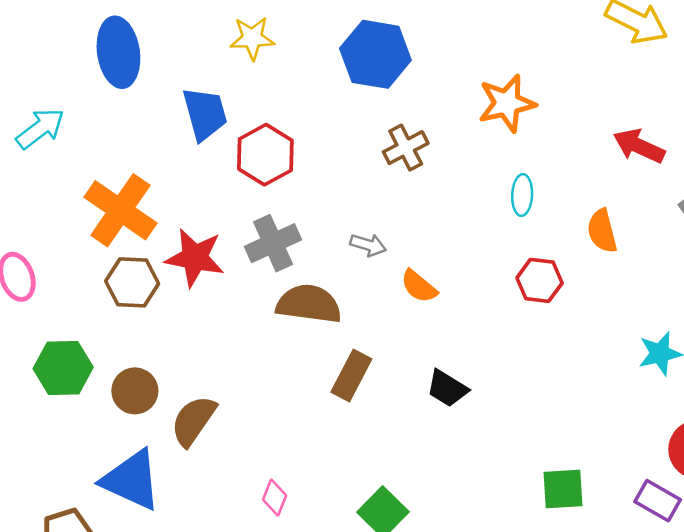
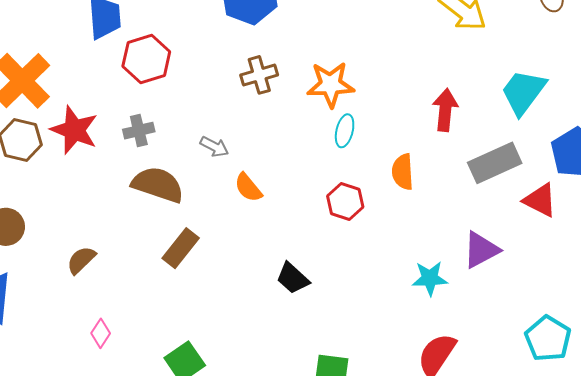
orange star: (507, 103) -> (331, 85), moved
red arrow: (639, 146) -> (445, 110), turned 60
gray cross: (273, 243) -> (139, 131), size x0.7
black trapezoid: (447, 388) -> (293, 278), moved
brown semicircle: (193, 421) -> (81, 260), moved, size x0.7

